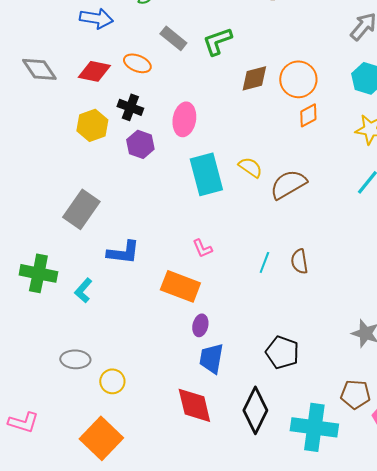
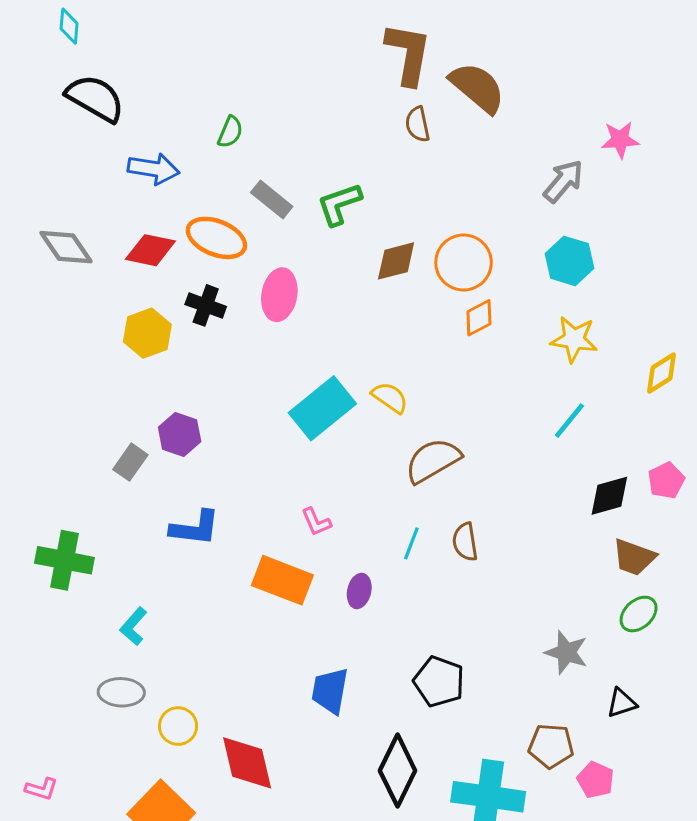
orange ellipse: (137, 63) -> (216, 238), size x1.4
pink ellipse: (184, 119) -> (279, 295), moved
purple hexagon: (140, 144) -> (180, 434), moved
cyan rectangle: (206, 174) -> (322, 408), turned 66
brown semicircle: (288, 184) -> (433, 460), moved
gray rectangle: (81, 209) -> (130, 462), size x0.6
cyan L-shape: (83, 290) -> (134, 626), moved
purple ellipse: (200, 325) -> (359, 591), moved
red diamond: (194, 405) -> (247, 763), moved
pink L-shape: (23, 422) -> (41, 789), size x0.7

